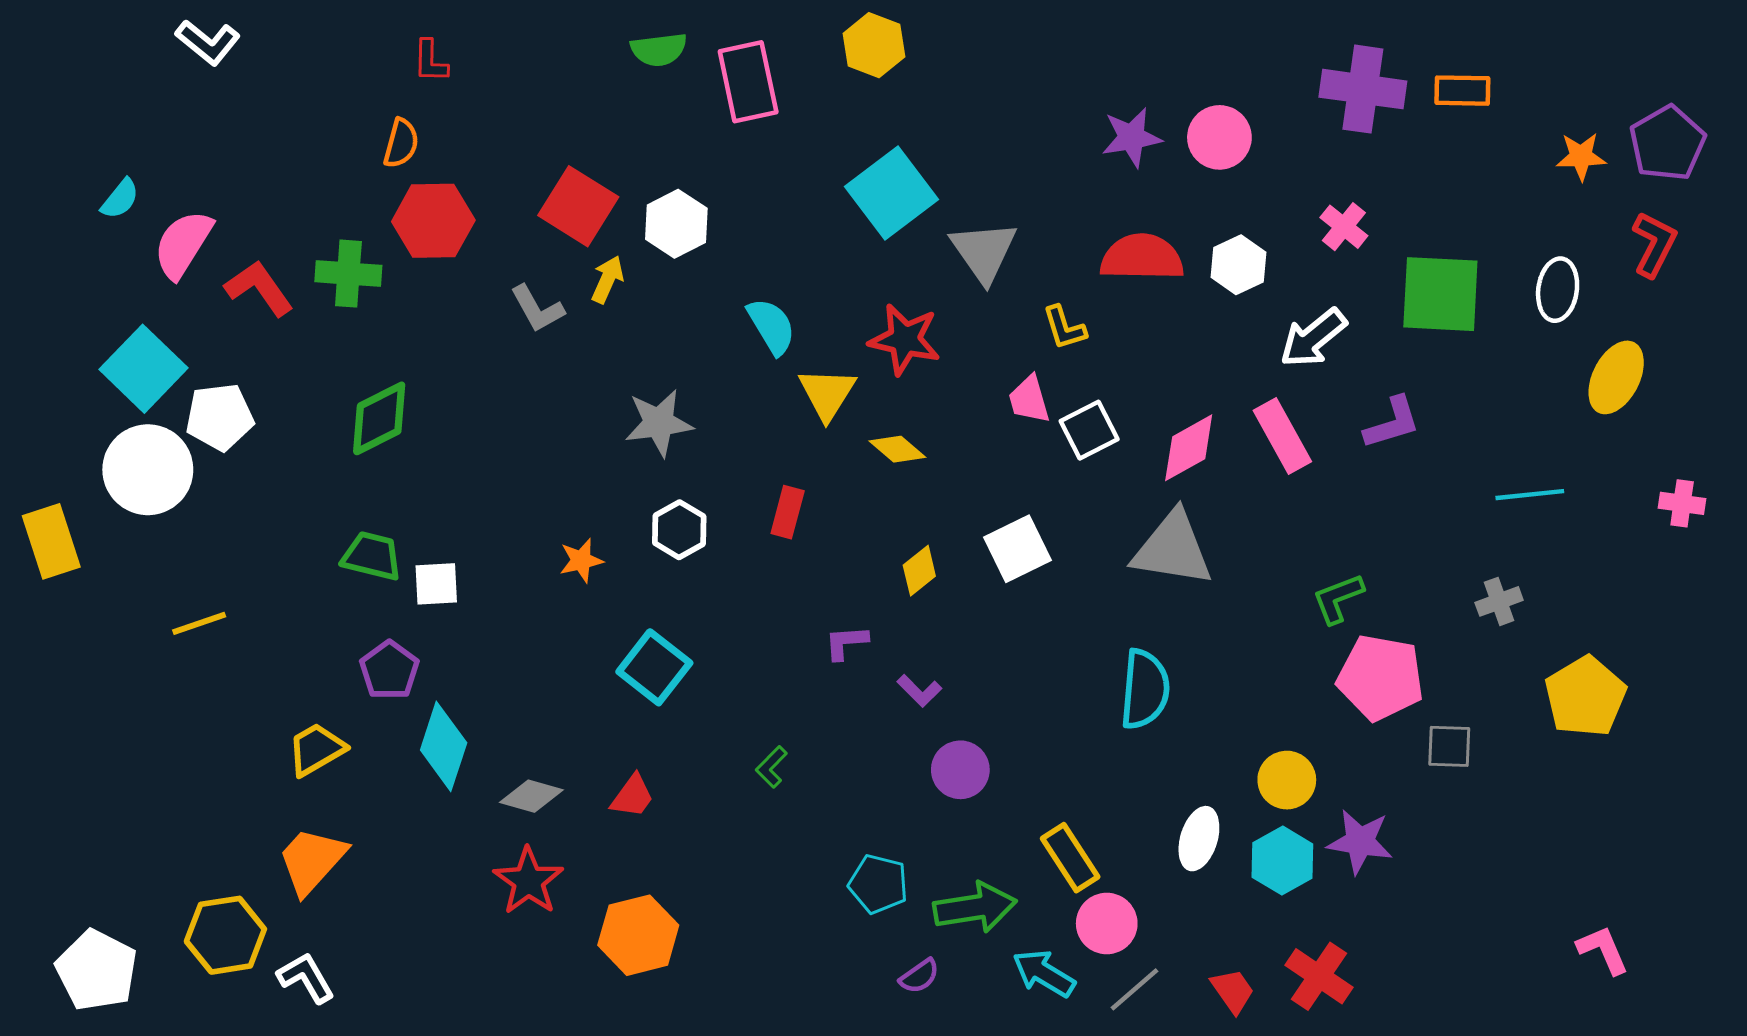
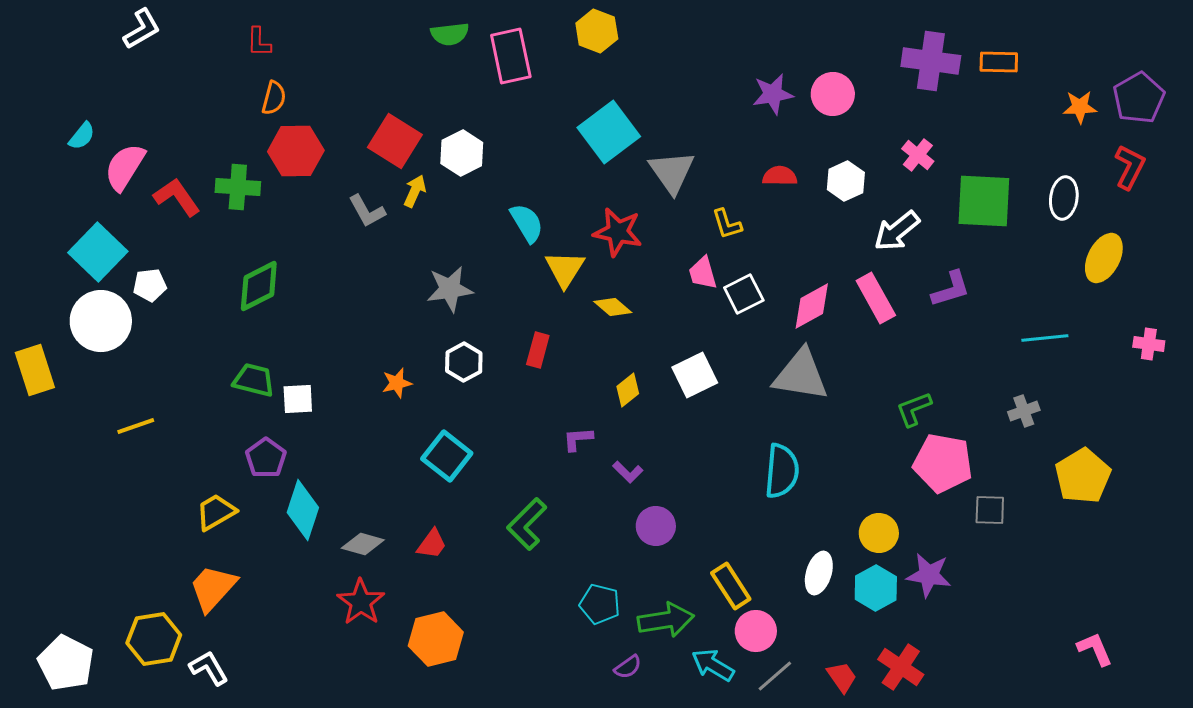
white L-shape: (208, 42) -> (142, 29), turned -69
red L-shape: (430, 61) -> (259, 42), moved
red semicircle: (1142, 257) -> (780, 176), size x0.6
white pentagon: (220, 417) -> (150, 285), size x0.7
green L-shape: (771, 767) -> (527, 524), size x1.8

